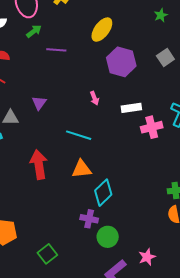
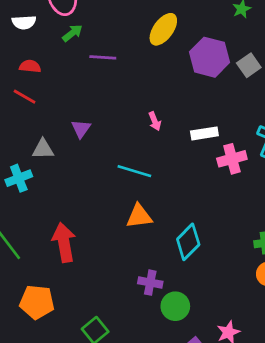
purple hexagon: (121, 62) -> (209, 57), moved
red arrow: (39, 165) -> (64, 242), moved
cyan diamond: (103, 193) -> (188, 242), moved

